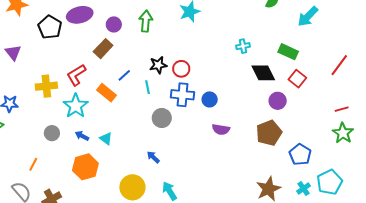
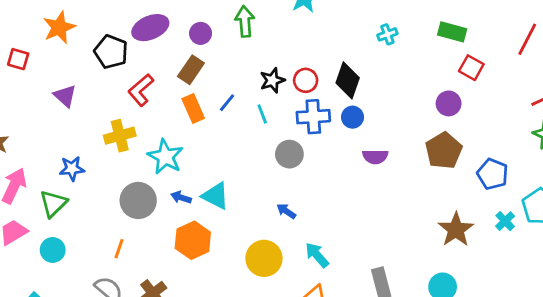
black diamond: (263, 73) -> (348, 80), moved, turned 55
red L-shape: (76, 75) -> (141, 90), moved
orange rectangle: (106, 93) -> (193, 108), moved, turned 36
gray circle: (52, 133) -> (138, 200), size x1.6
cyan triangle: (106, 139) -> (216, 196), size x1.5

